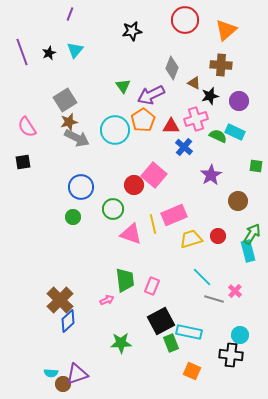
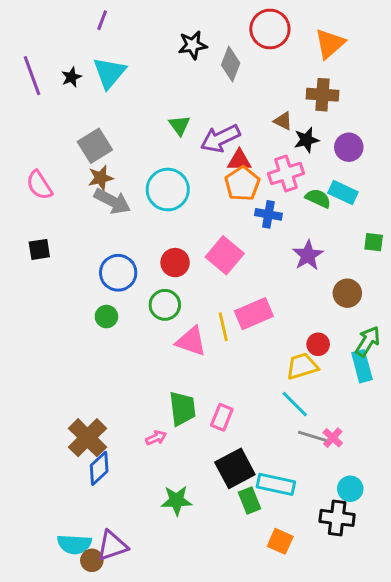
cyan triangle: (75, 50) -> (109, 73), size x1.4
gray diamond: (172, 68) -> (231, 64), moved
orange pentagon: (143, 120) -> (242, 184), moved
red triangle: (171, 126) -> (239, 160), moved
blue cross: (184, 147) -> (268, 214), turned -30
black square: (23, 162) -> (39, 249), moved
red circle: (134, 185) -> (175, 263), moved
yellow trapezoid: (191, 239) -> (302, 366), moved
pink cross: (235, 291) -> (333, 438), moved
cyan semicircle: (51, 373) -> (74, 544), size x1.6

